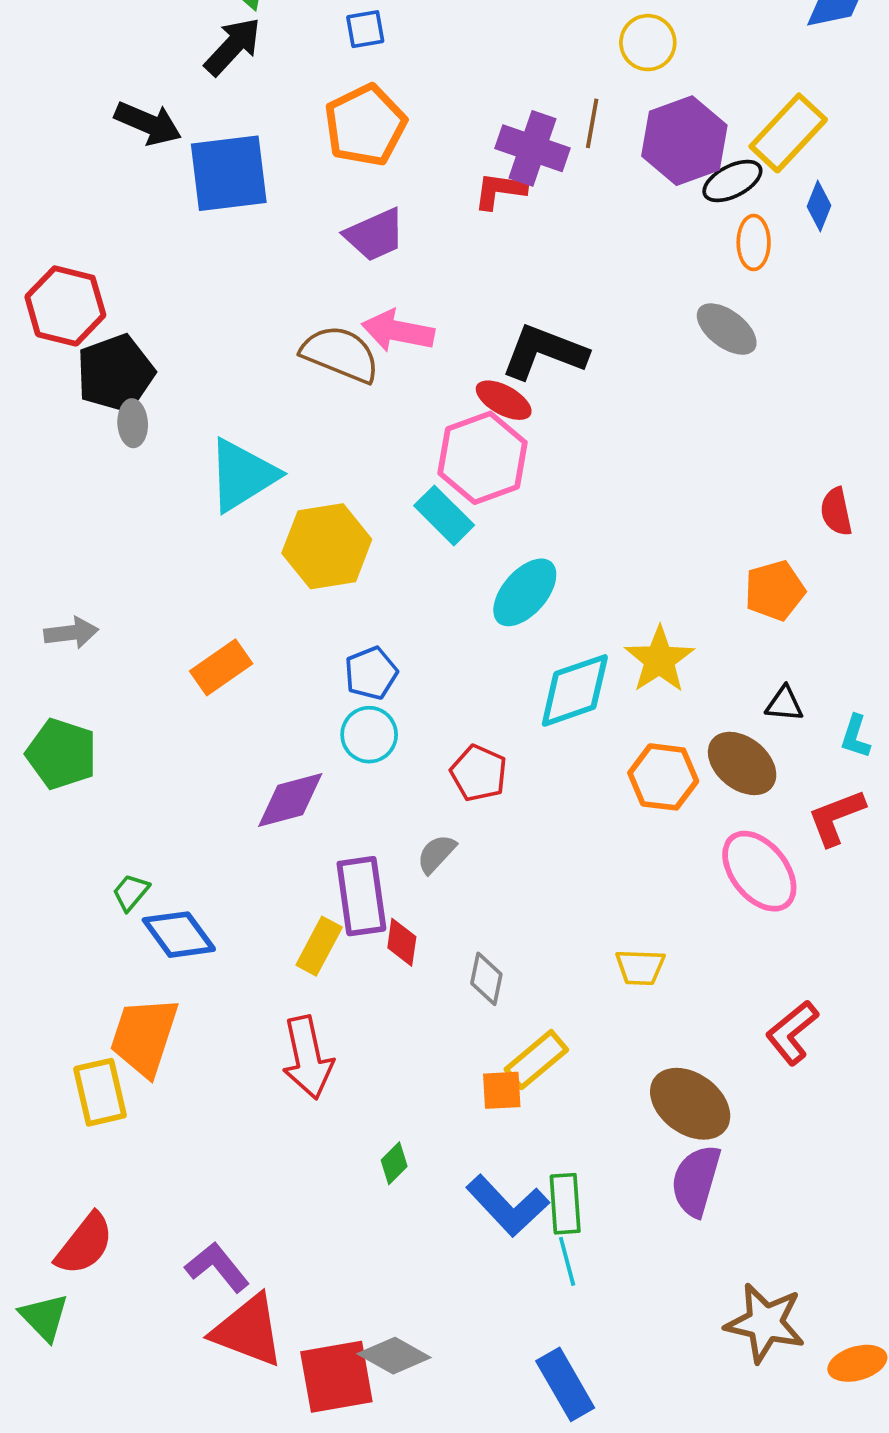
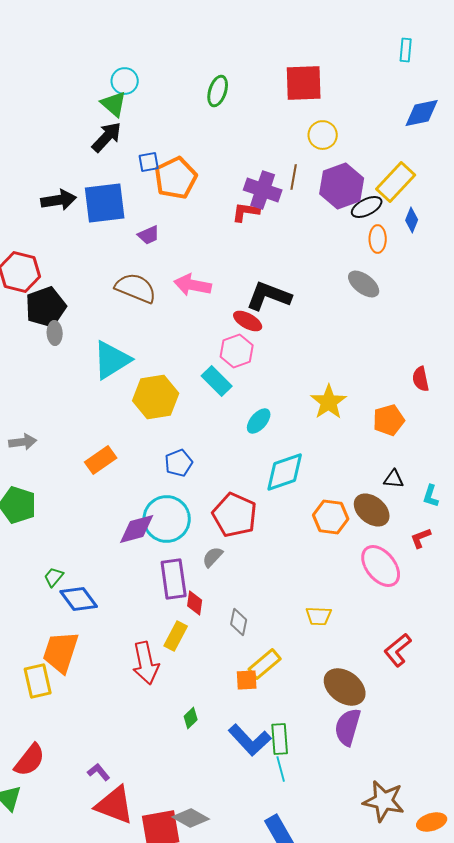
blue square: (365, 29) -> (149, 162), moved
black arrow: (148, 123) -> (59, 200), moved, turned -32
purple trapezoid: (375, 235) -> (149, 235), moved, size x0.7
brown semicircle: (340, 354) -> (136, 288), moved
pink hexagon: (483, 458) -> (237, 351), size x0.7
cyan ellipse: (525, 592) -> (259, 421), size x0.7
yellow star: (659, 660) -> (329, 402), moved
cyan circle: (369, 735) -> (167, 519), moved, size x1.6
red pentagon: (479, 773) -> (235, 515), size x1.5
red L-shape: (836, 817) -> (421, 538), size x0.7
yellow rectangle: (319, 946) -> (176, 636), moved
purple L-shape: (217, 1267) -> (99, 772), size x0.7

